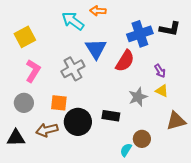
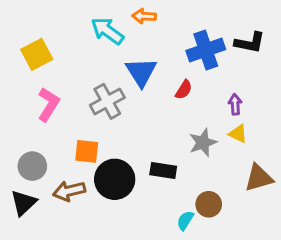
red semicircle: (125, 61) -> (184, 90), size x0.6
purple arrow: (160, 71) -> (235, 104), turned -152
gray circle: (24, 103) -> (32, 166), moved
black triangle: (16, 138) -> (24, 203), turned -42

